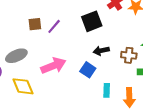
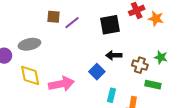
pink arrow: (53, 66) -> (61, 84), moved

